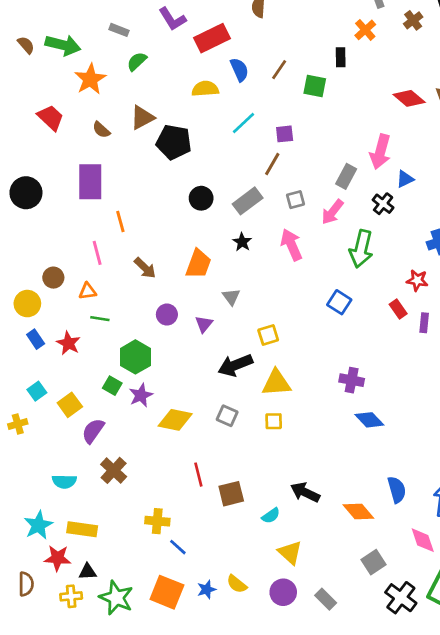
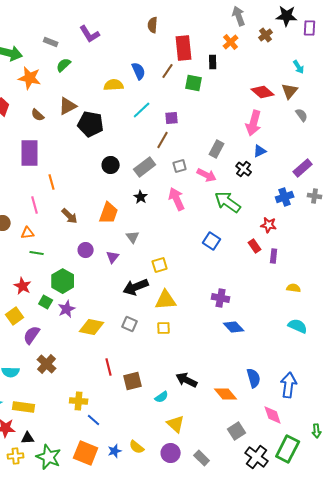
red rectangle: (212, 38) -> (184, 48), moved, turned -70
orange star: (90, 79) -> (30, 78), turned -30
pink arrow: (380, 152) -> (254, 123), moved
pink arrow: (332, 212) -> (207, 175), turned -102
green arrow: (361, 249) -> (228, 202), turned 112
red star: (68, 343) -> (23, 286), moved

